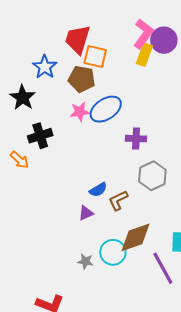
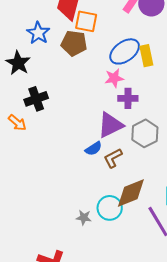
yellow rectangle: (144, 55) -> (146, 56), moved, turned -30
blue ellipse: (106, 109) -> (125, 51), moved
pink star: (80, 112) -> (114, 78), moved
purple triangle: (86, 213) -> (110, 125), moved, size x1.8

